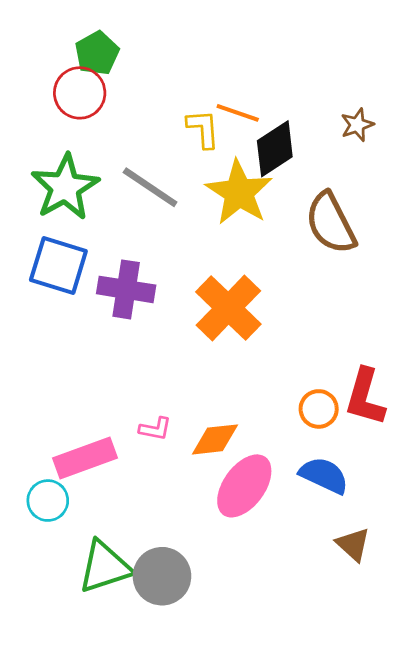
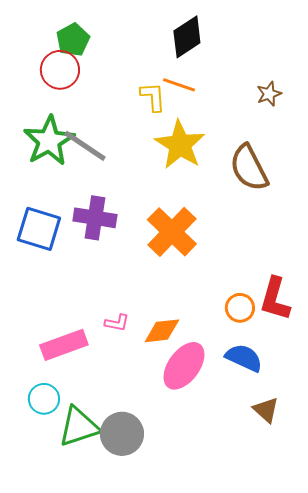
black diamond: (275, 149) -> (187, 37), moved
gray line: (150, 187) -> (85, 146), moved
blue square: (58, 266) -> (39, 229), moved
cyan circle: (48, 501) -> (44, 399), moved

